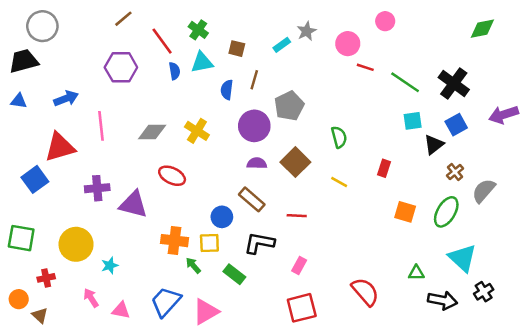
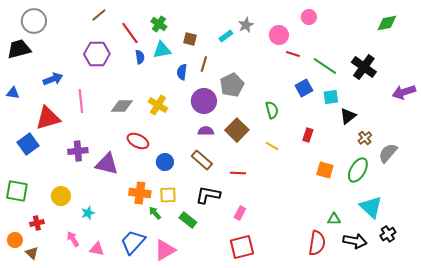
blue triangle: (19, 101) -> (13, 93), moved
blue square: (456, 125) -> (304, 88), moved
blue circle: (222, 217) -> (165, 162), moved
yellow circle: (76, 244) -> (61, 196), size x0.7
red semicircle: (365, 292) -> (317, 243), moved, turned 50

